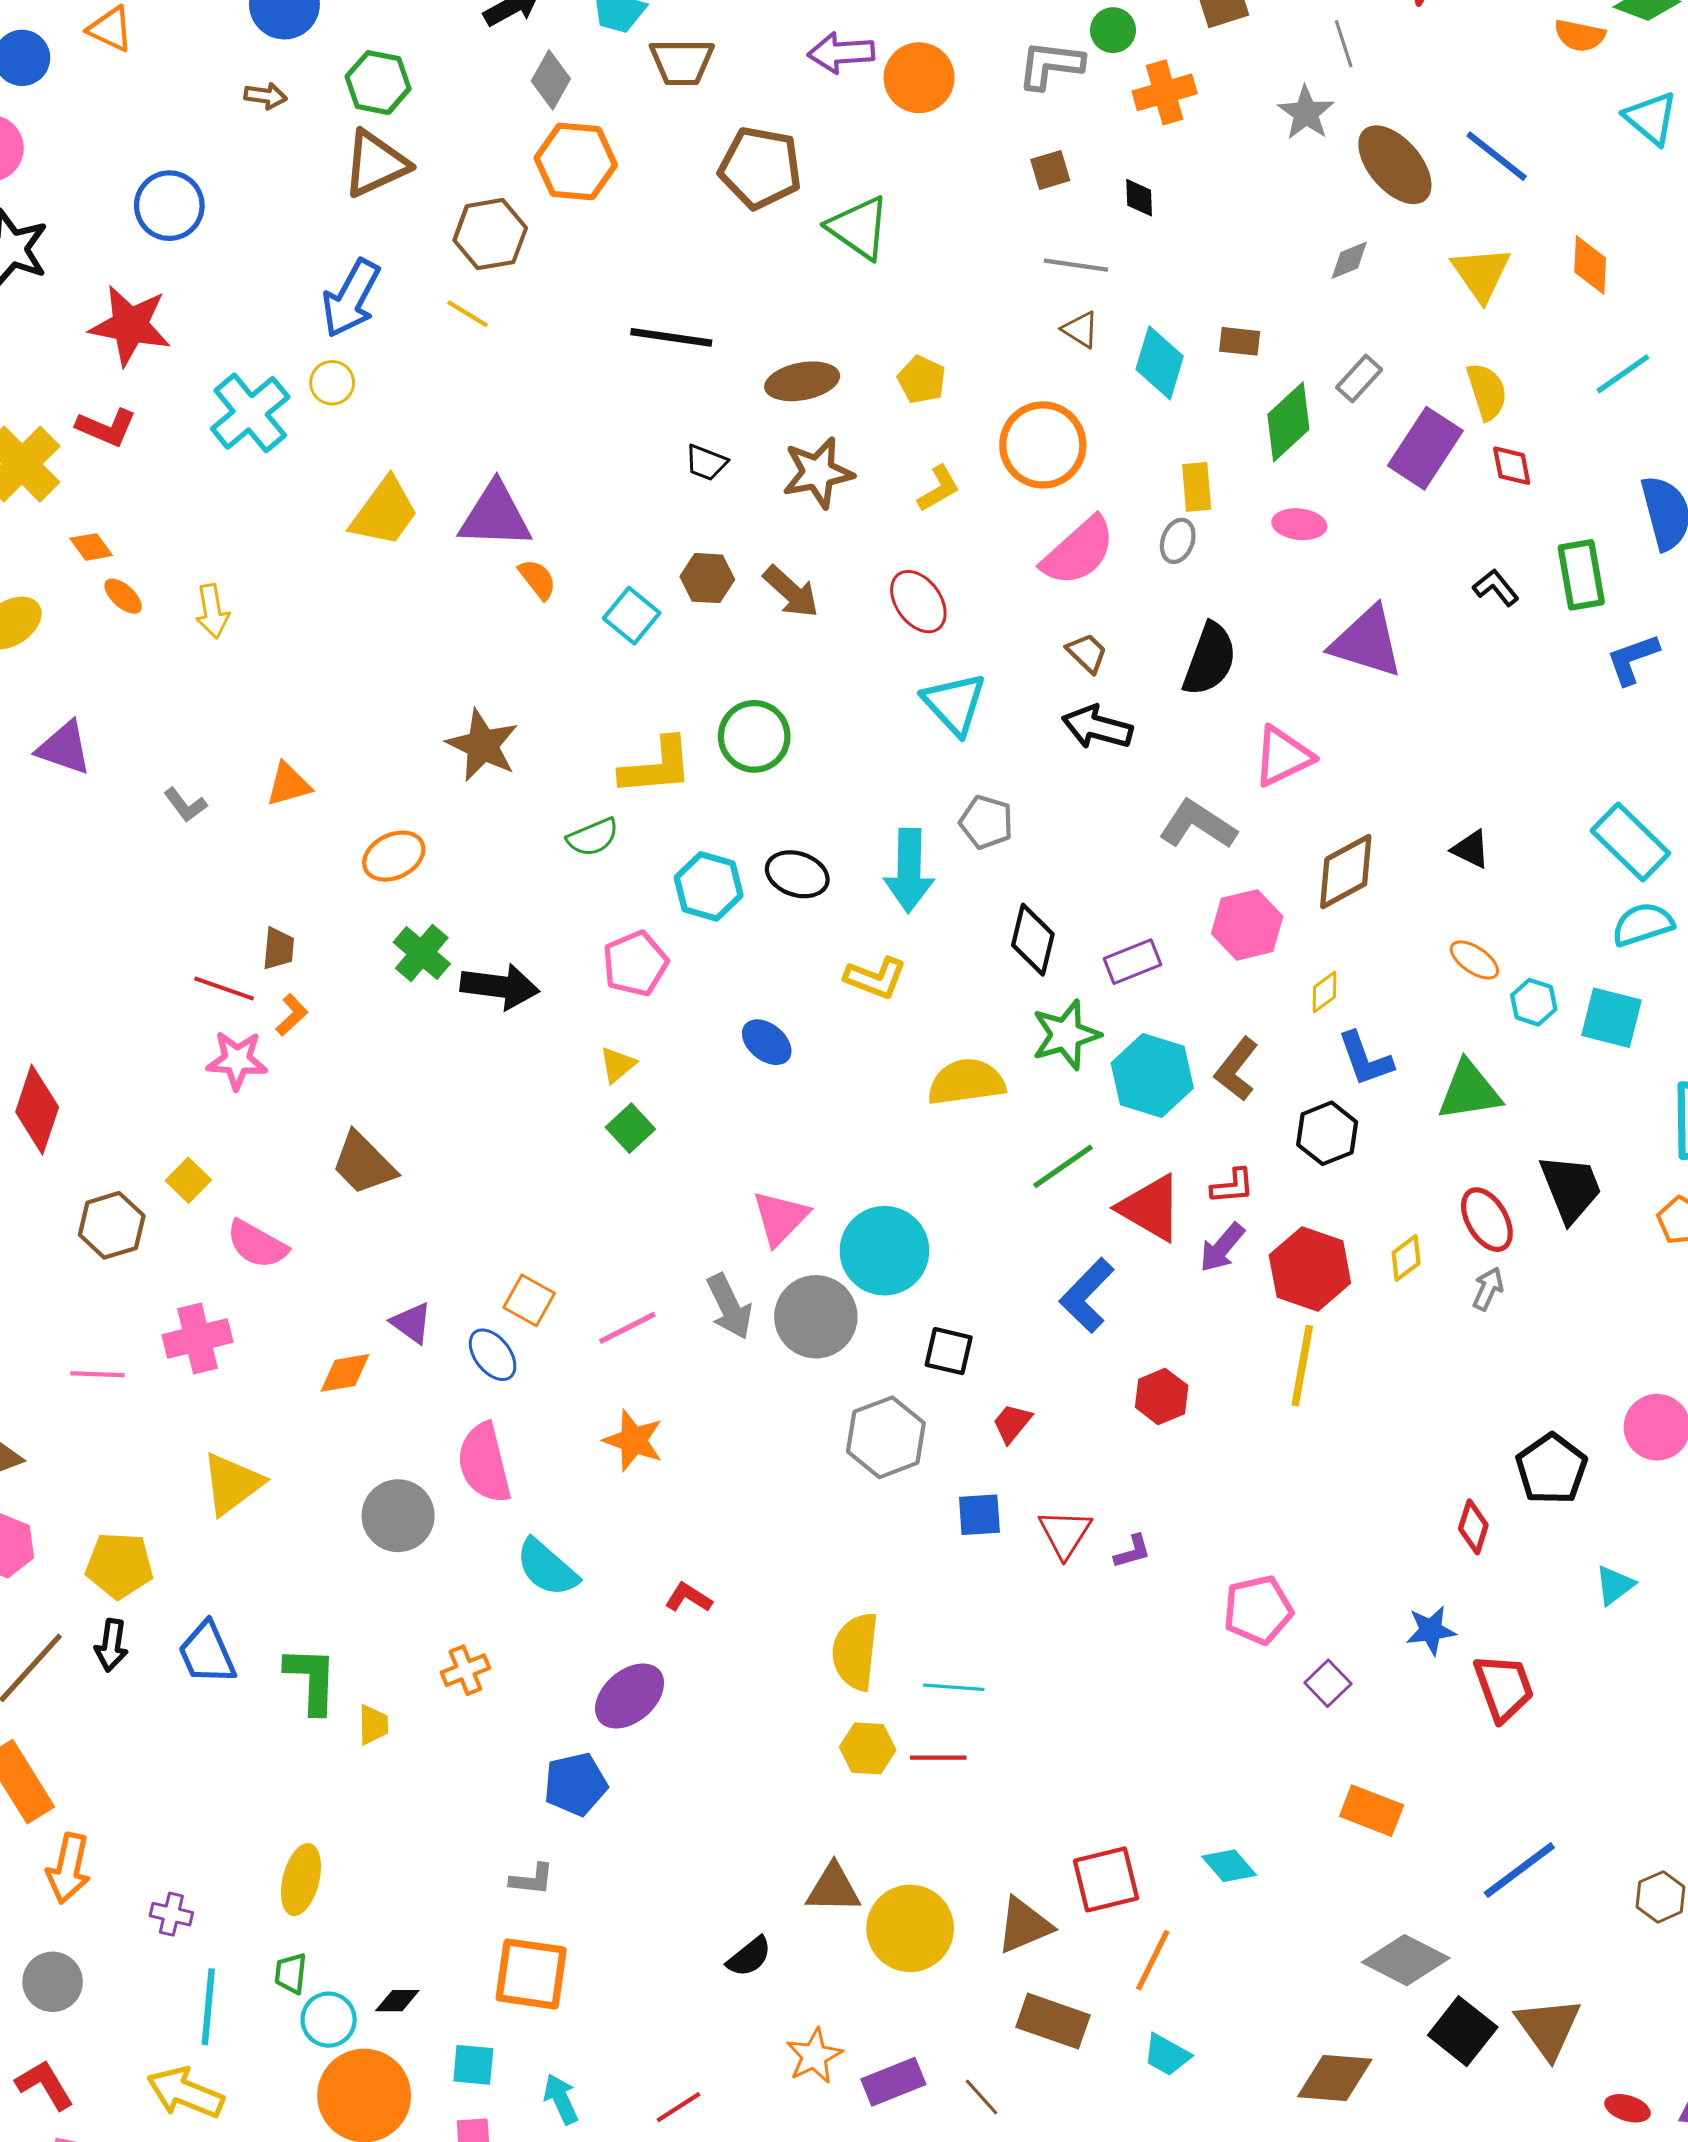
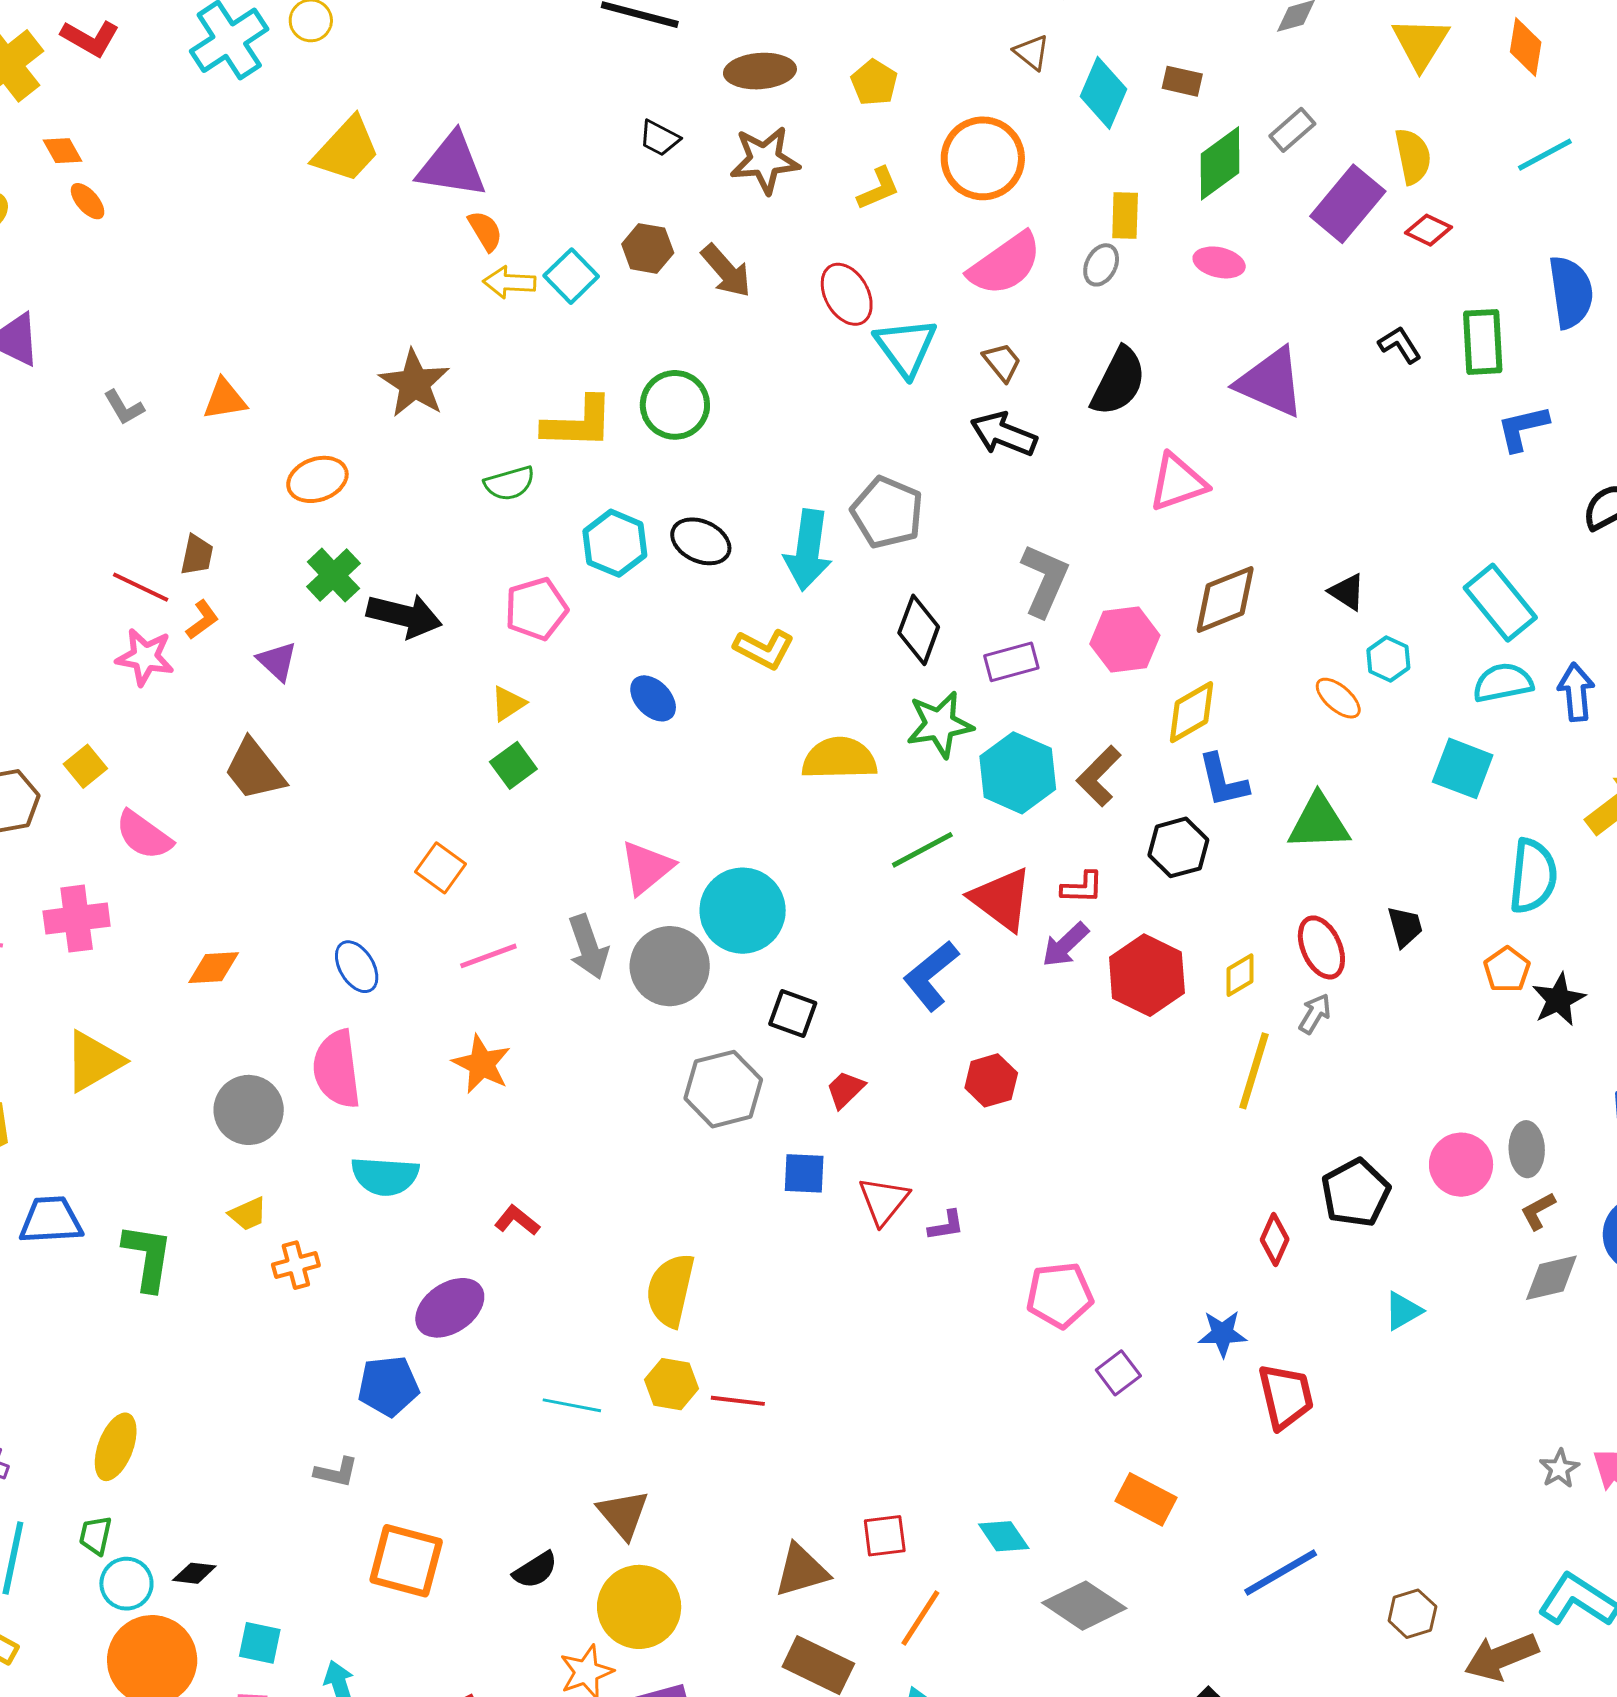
red diamond: (1512, 466) -> (1428, 230), turned -60
yellow arrow: (212, 611) -> (509, 282), moved, turned 96
cyan triangle: (954, 704) -> (906, 347), moved
gray pentagon: (986, 822) -> (887, 512), size x1.4
gray L-shape: (1198, 825) -> (1045, 580), moved, turned 74
yellow diamond: (1325, 992) -> (1191, 712), size x1.6
cyan hexagon: (1534, 1002) -> (1388, 659), moved
black trapezoid: (1571, 1188) -> (1405, 927), size x0.6
orange square: (529, 1300) -> (441, 868), moved
purple triangle: (412, 1323) -> (277, 661), moved
yellow line: (1302, 1366) -> (1254, 1071), moved
cyan semicircle: (547, 1568) -> (385, 1176), turned -44
blue trapezoid: (207, 1653) -> (51, 1220), turned 104
cyan line: (954, 1687) -> (572, 1405), moved
yellow trapezoid: (373, 1725) -> (248, 1214), moved, turned 60
red square: (1106, 1879) -> (885, 1536), size x0.7
brown triangle: (833, 1889) -> (623, 1514), turned 42
yellow circle: (910, 1928) -> (639, 1607), moved
gray diamond: (1406, 1960) -> (1084, 1606), moved
orange square: (531, 1974) -> (406, 1561), moved

